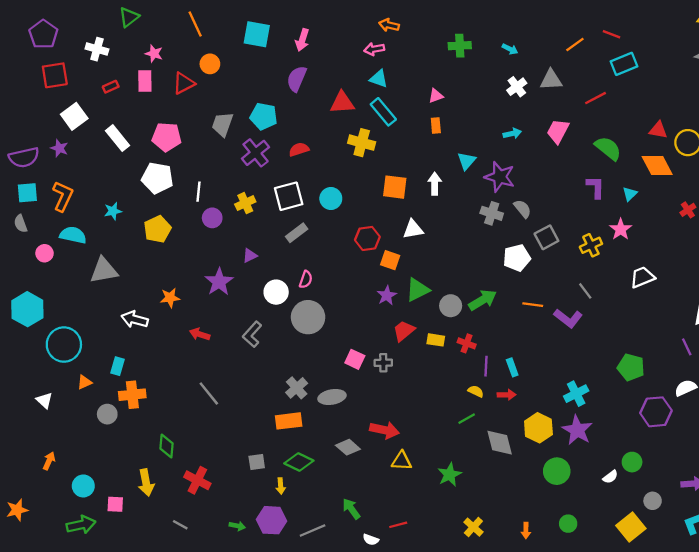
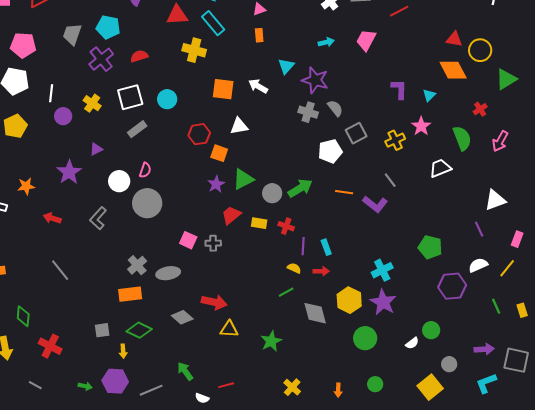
green semicircle: (608, 148) -> (462, 138), moved, turned 30
white arrow: (435, 184) -> (258, 86), turned -60
yellow cross: (245, 203) -> (92, 103), turned -30

